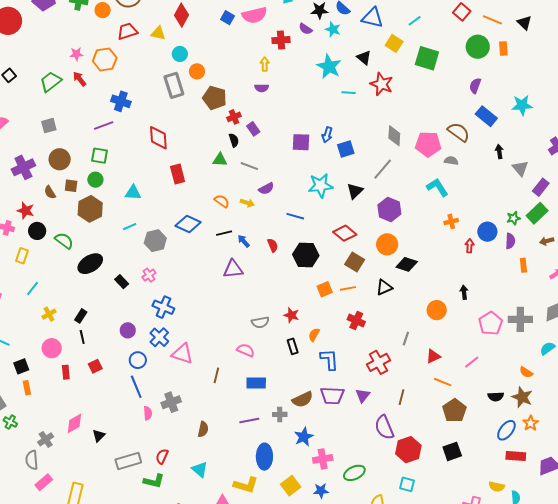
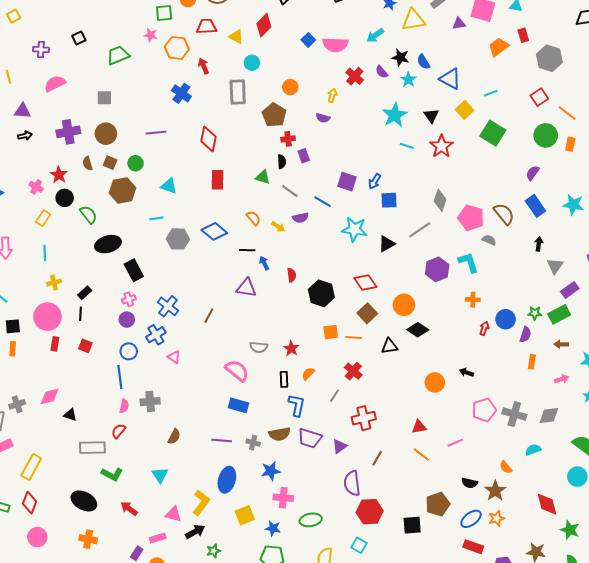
red cross: (281, 40) -> (355, 76), turned 30
orange circle: (197, 71) -> (290, 87), moved
red arrow: (80, 79) -> (204, 66), moved
purple line: (104, 126) -> (156, 133), moved
green square: (100, 156) -> (164, 13), moved, turned -30
purple hexagon: (389, 210) -> (437, 269), moved
blue line: (295, 216) -> (323, 202), moved
pink cross: (149, 275) -> (129, 299), moved
black rectangle: (122, 282) -> (134, 270), size x1.5
cyan line: (33, 288) -> (45, 253), turned -56
black arrow: (464, 292) -> (466, 372), turned -80
gray line: (406, 339) -> (334, 396), moved
pink circle: (52, 348) -> (47, 317), size x1.4
pink semicircle: (246, 350) -> (237, 371), size x1.4
pink triangle: (182, 354) -> (174, 357), size x0.6
blue L-shape: (329, 359) -> (297, 405), moved
red square: (95, 366) -> (85, 346), turned 32
brown line: (216, 375) -> (209, 316), moved
brown pentagon: (454, 411) -> (438, 504), moved
black triangle: (99, 436) -> (70, 415), turned 48
red semicircle: (162, 456) -> (119, 431), moved
yellow L-shape: (246, 485) -> (201, 503), turned -85

